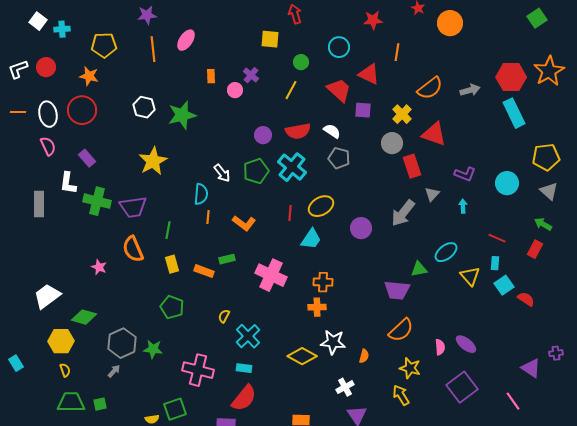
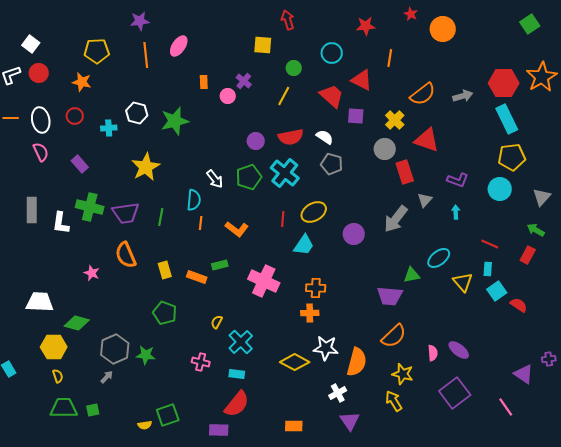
white square: (38, 21) -> (31, 44), moved
cyan cross: (62, 29) -> (109, 128), moved
red circle: (82, 110) -> (75, 116), size x0.6
yellow pentagon: (546, 157) -> (512, 157), moved
white L-shape: (68, 183) -> (61, 223), moved
gray triangle: (549, 191) -> (542, 197), turned 30
green line: (168, 230) -> (161, 217), moved
white trapezoid: (47, 296) -> (40, 302), turned 40
orange semicircle: (364, 356) -> (357, 362), size x2.0
pink cross: (198, 370) -> (201, 362), moved, size x0.6

